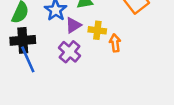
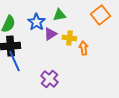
purple cross: (70, 52) -> (49, 79), moved

